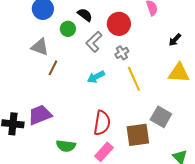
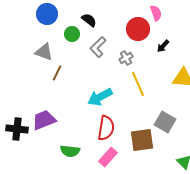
red circle: (119, 24) -> (138, 29), moved
black arrow: (175, 40) -> (163, 46), moved
cyan arrow: (96, 77) -> (100, 97), moved, size x1.4

